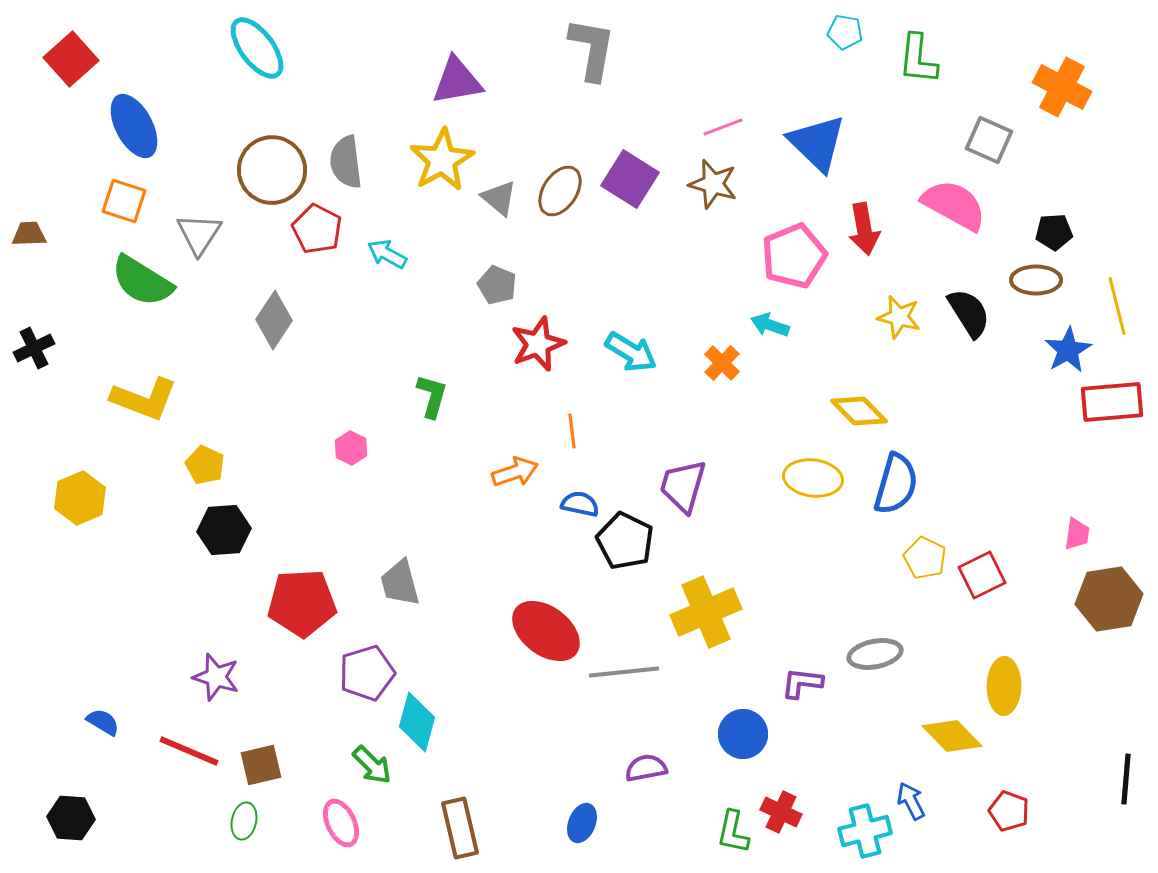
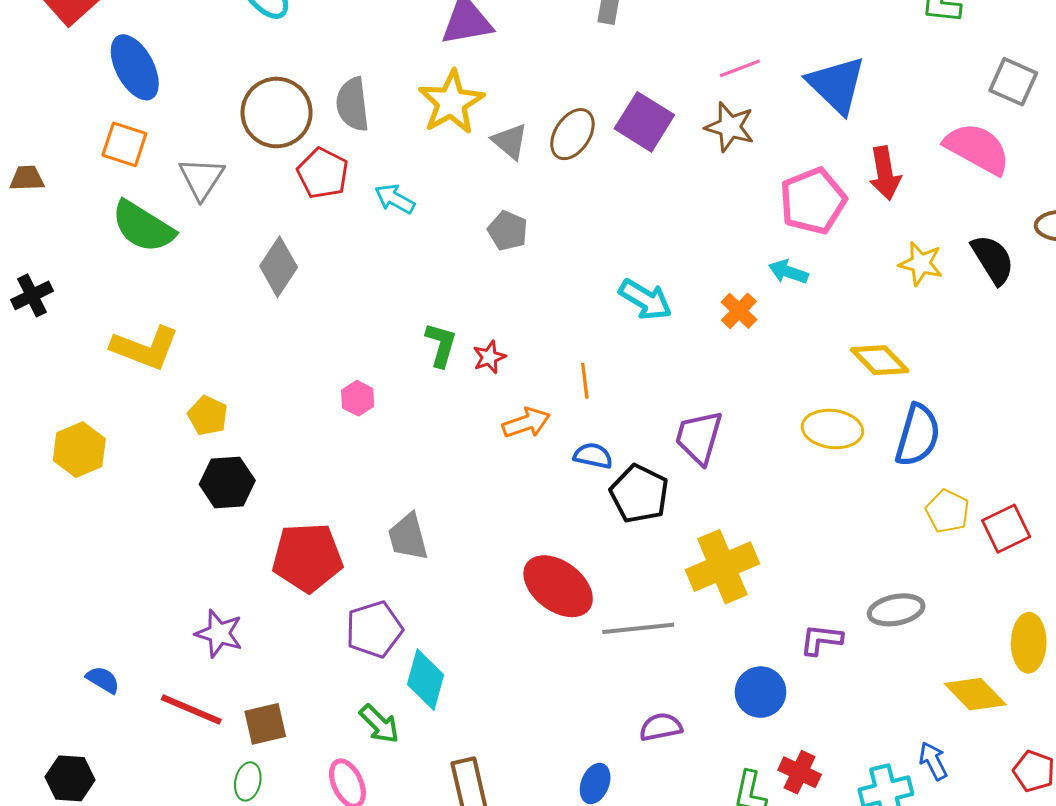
red star: (538, 344) -> (489, 357), moved, size x0.6

